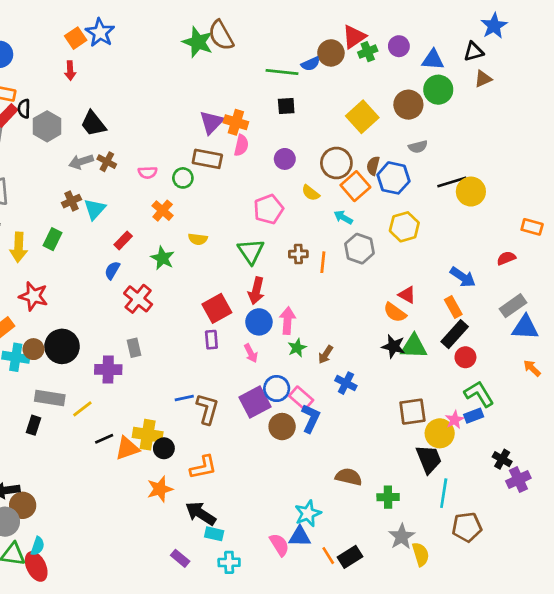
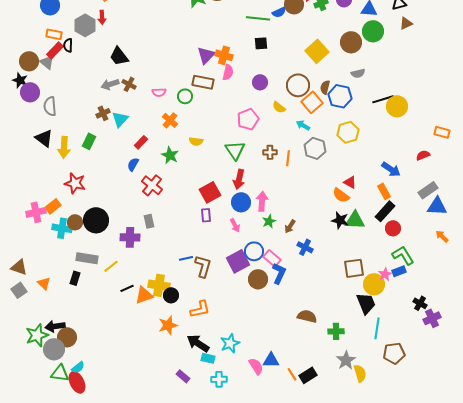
gray hexagon: (47, 126) -> (85, 25), moved
cyan star: (308, 513) -> (230, 343), moved
cyan semicircle: (38, 546) -> (78, 367), turned 32

